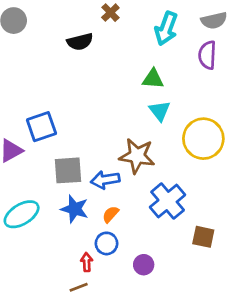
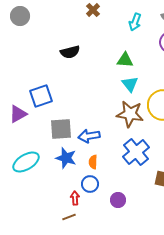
cyan arrow: (166, 28) -> (135, 22), size x0.7
black semicircle: (80, 42) -> (70, 52), moved
brown star: (137, 156) -> (130, 114), moved
orange semicircle: (110, 214) -> (93, 162), turned -40

